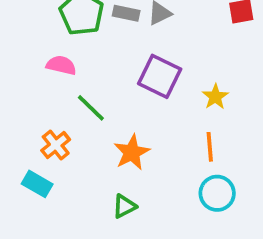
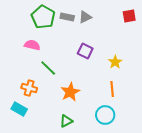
purple square: (160, 76) -> (85, 51), size x0.7
orange cross: (56, 145) -> (29, 88), turned -35
cyan circle: (217, 193) -> (105, 115), moved

